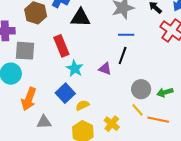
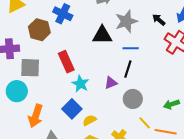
black triangle: (80, 18) -> (102, 35), moved
purple triangle: (105, 69) -> (111, 83), turned -40
gray circle: (141, 89) -> (133, 99), moved

